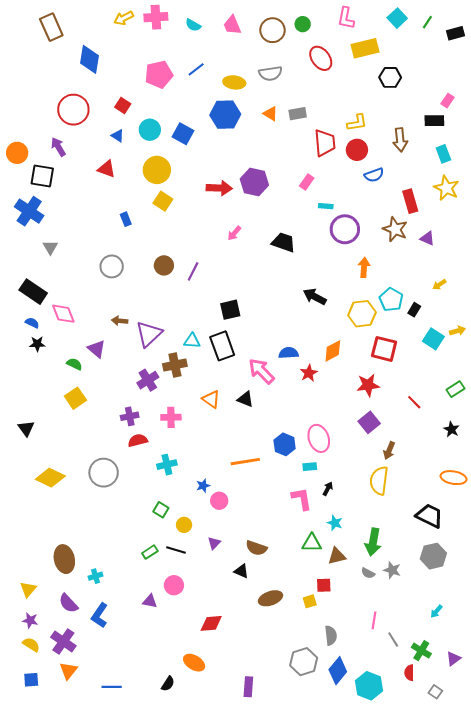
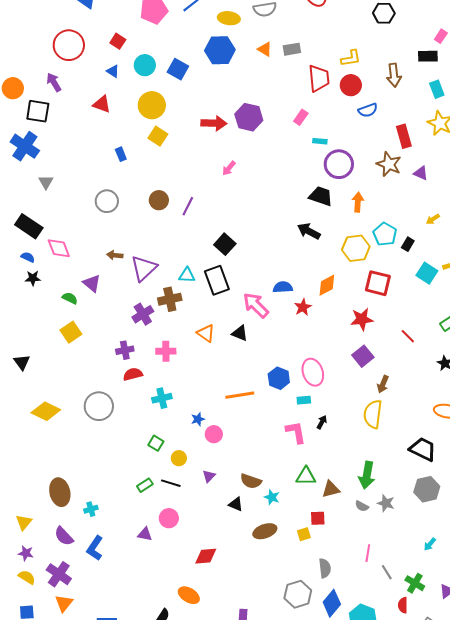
black trapezoid: (284, 242) -> (321, 196), moved
black square: (230, 310) -> (225, 244), turned -35
cyan star: (335, 523) -> (272, 497), moved

